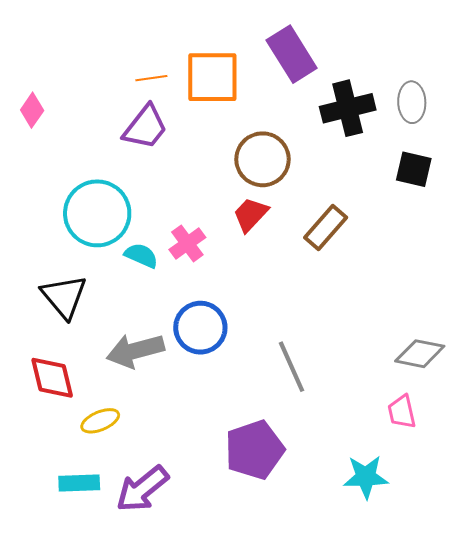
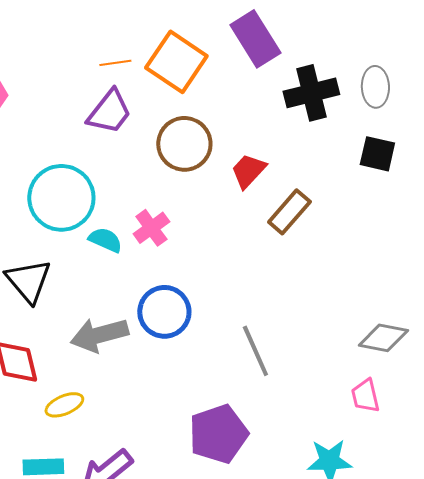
orange square: (212, 77) -> (176, 62), turned 34
brown circle: (263, 159) -> (184, 144), moved
red trapezoid: (250, 214) -> (248, 171), moved

